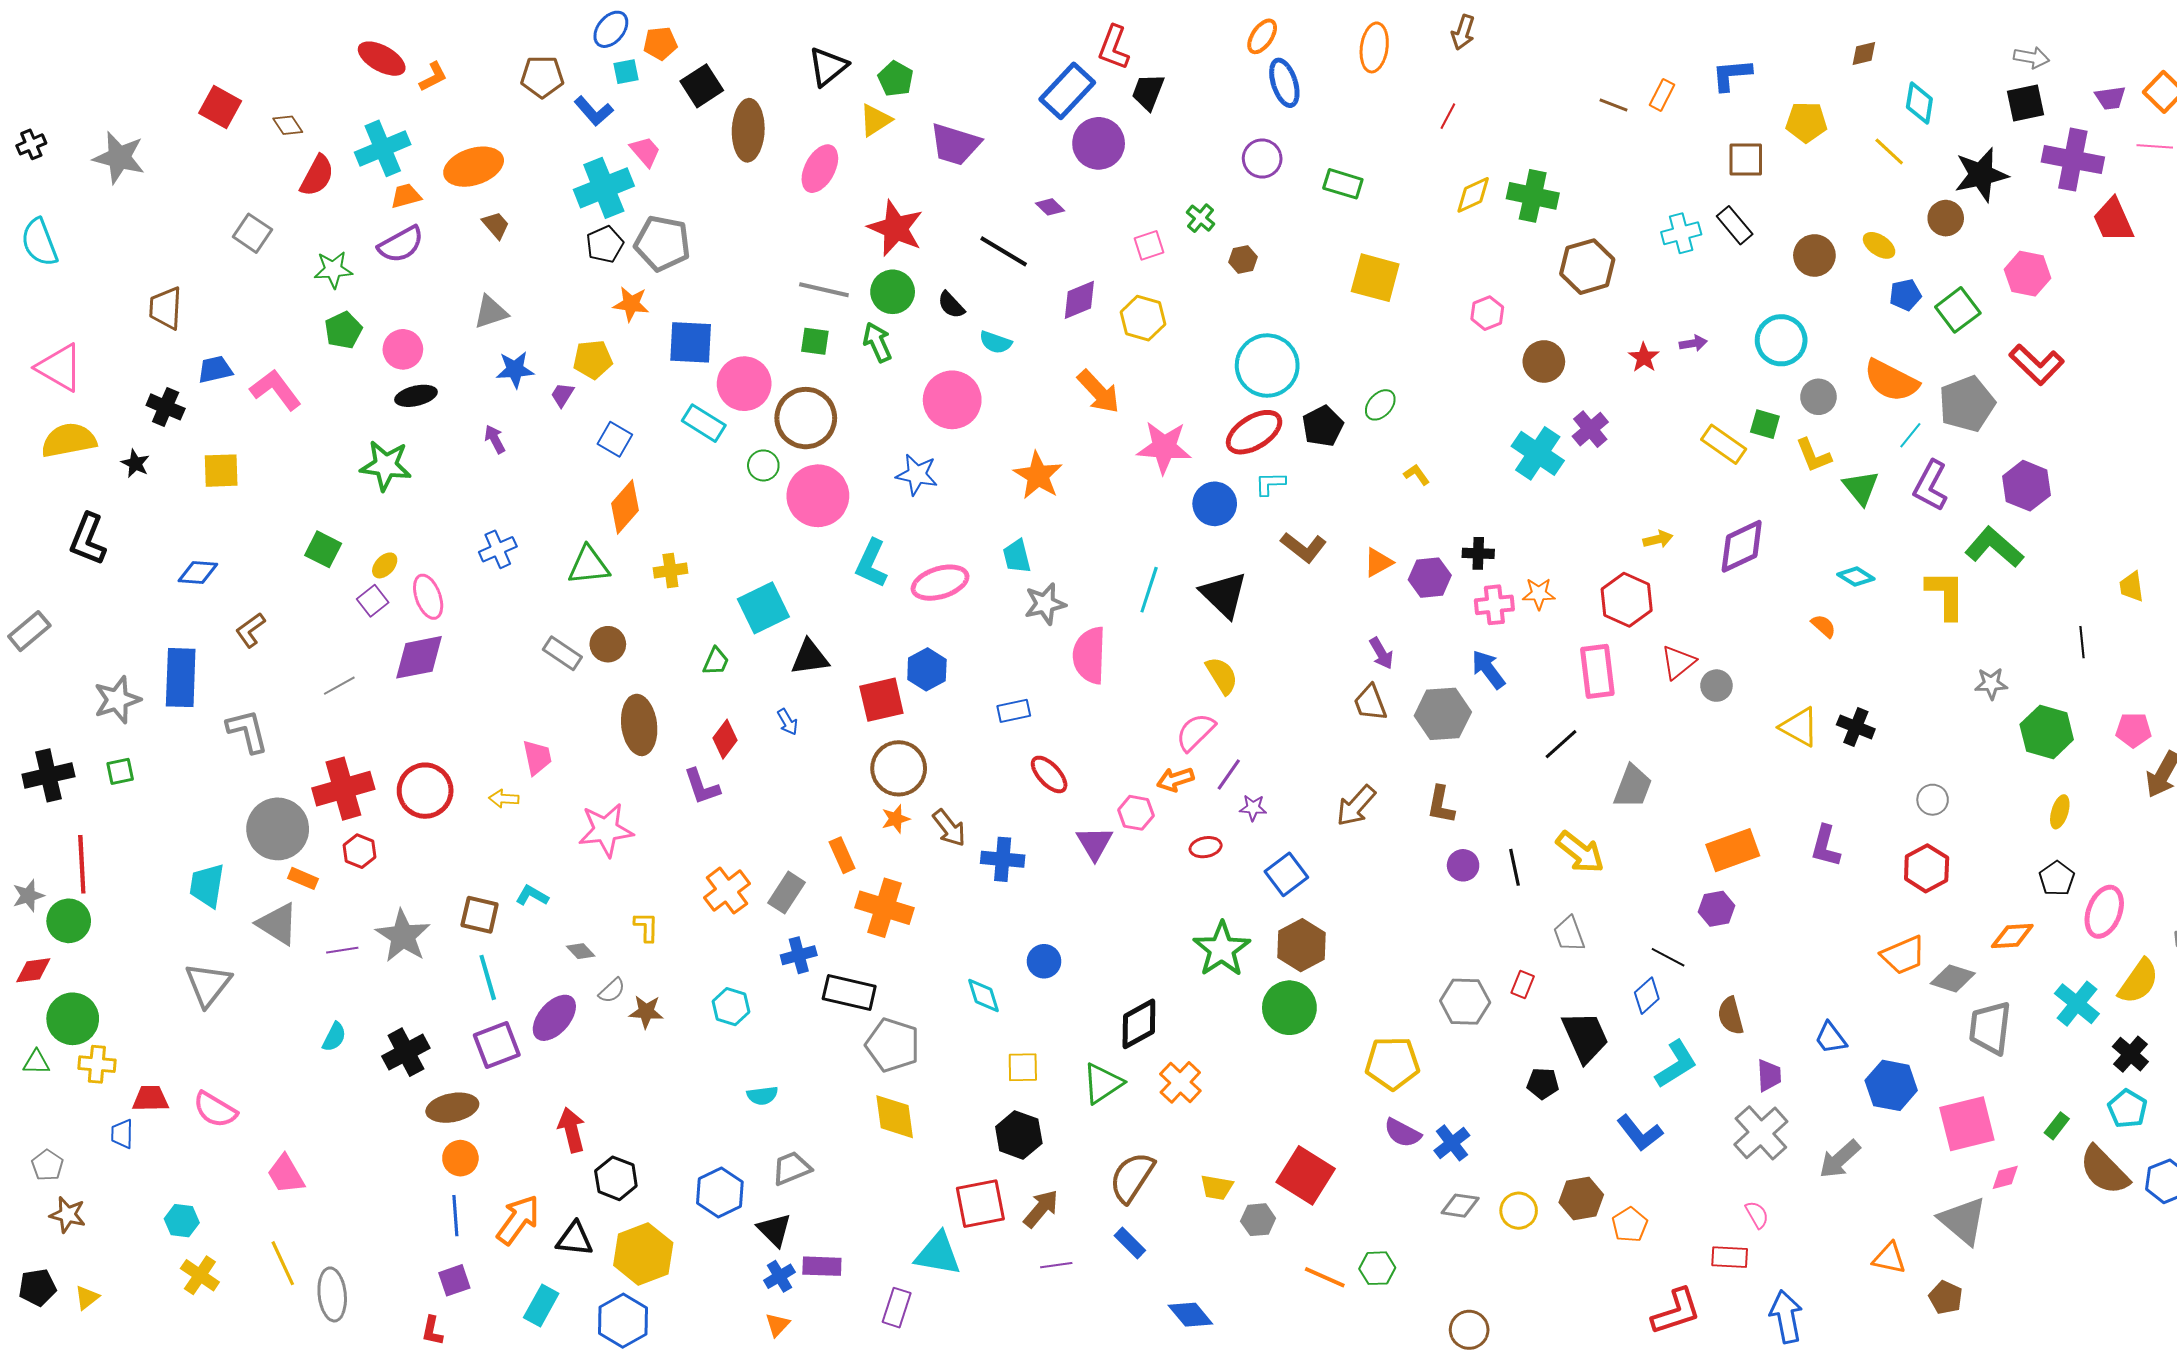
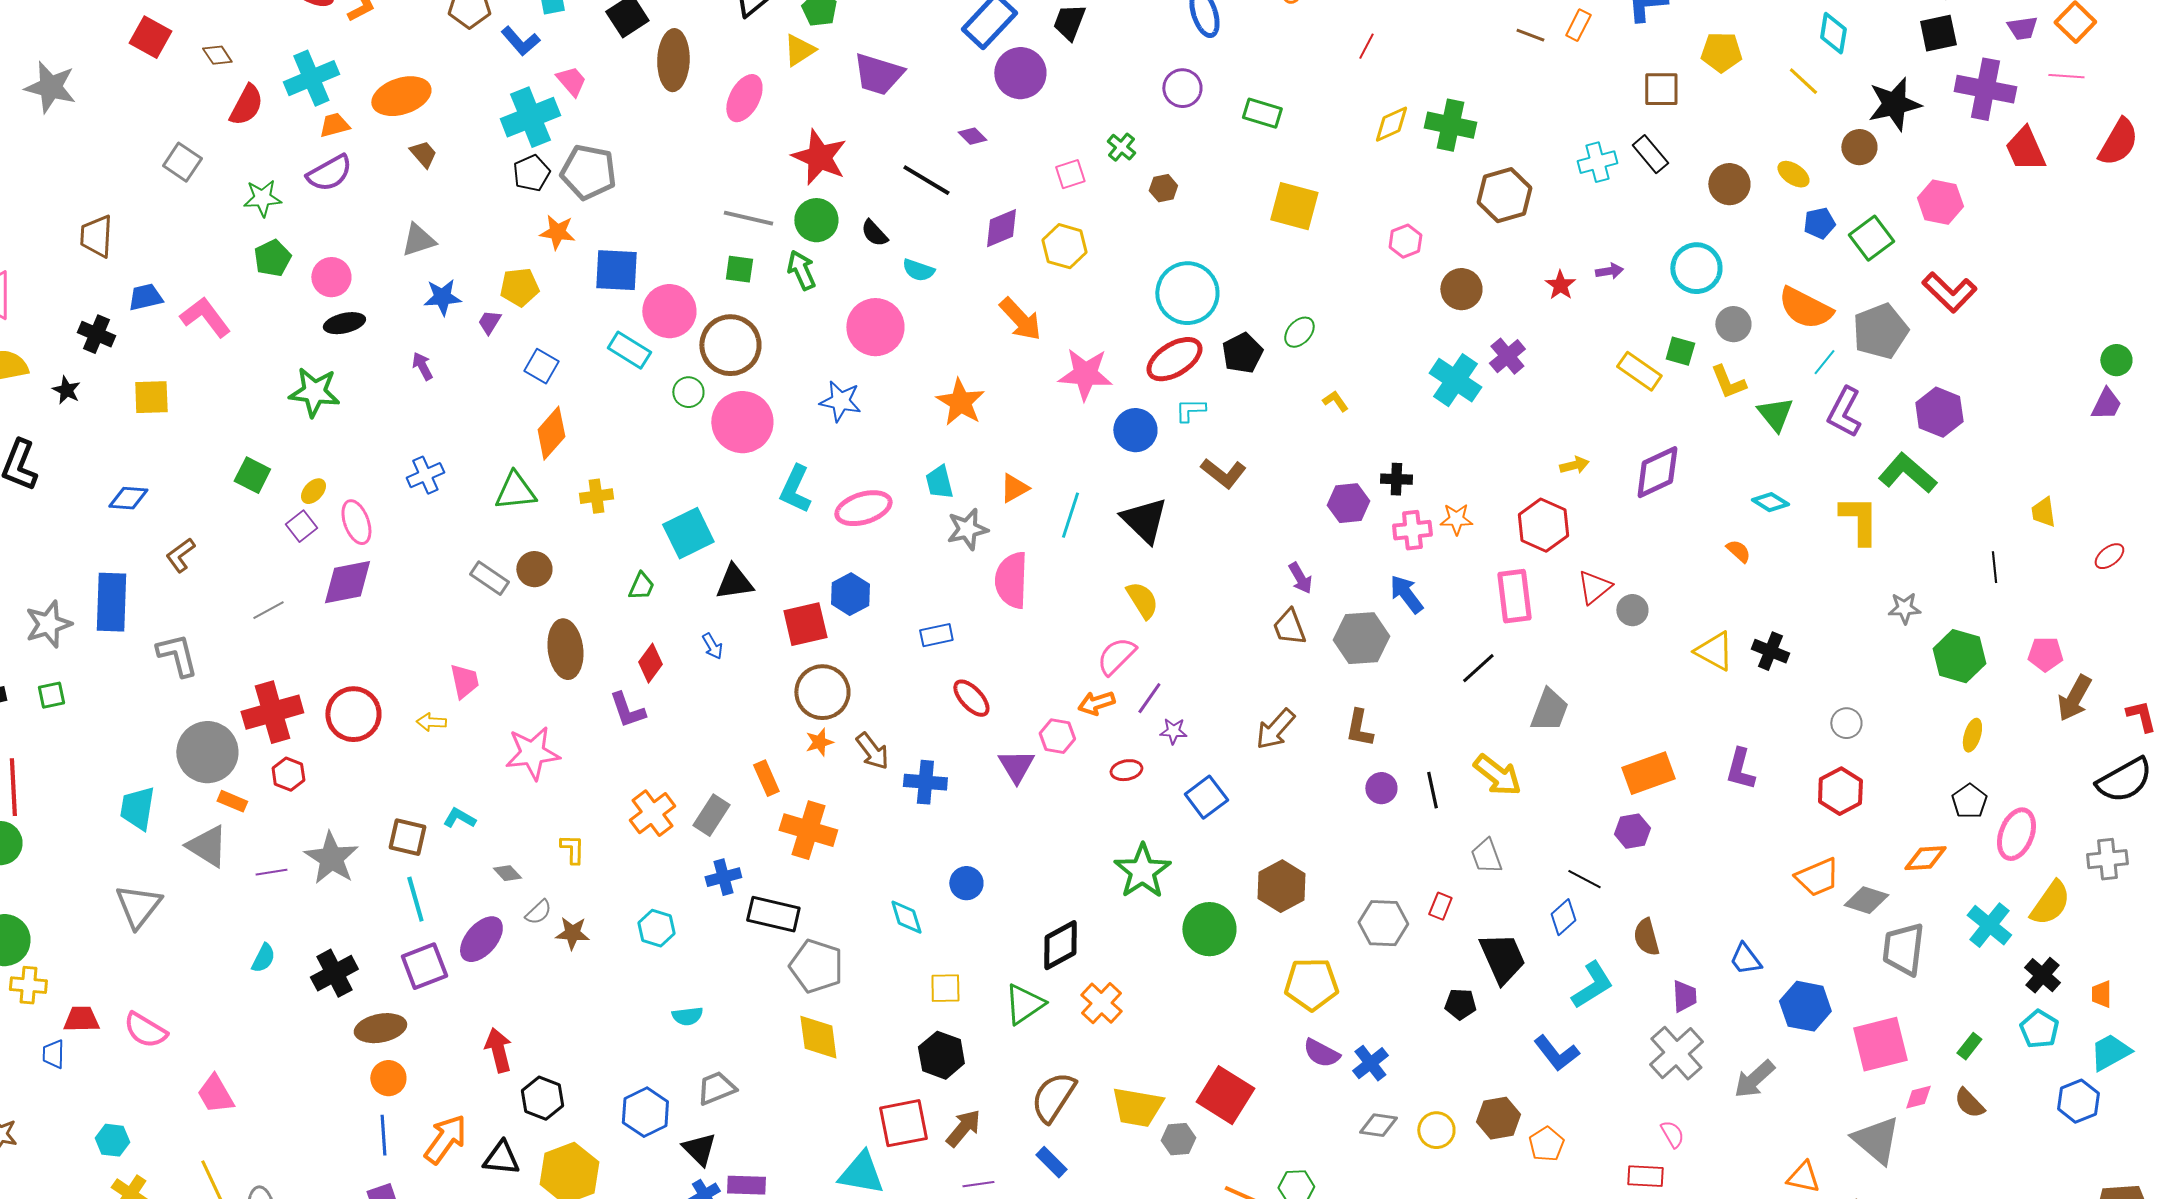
orange triangle: (1378, 562) -> (1014, 488), moved
brown hexagon: (1302, 945) -> (1281, 886), moved
brown semicircle: (2104, 1170) -> (1969, 1103), moved, size x0.6
yellow trapezoid: (1217, 1187) -> (1137, 1107), size x1.6

